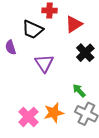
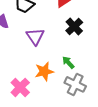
orange star: (54, 113) -> (44, 71), moved

